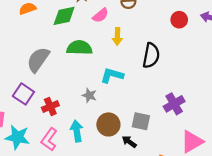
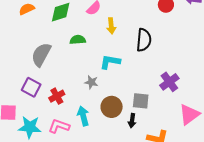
green semicircle: (79, 48) -> (78, 40), size x0.7
pink L-shape: (49, 139) -> (59, 126), turned 80
black arrow: (129, 142) -> (132, 121), turned -112

